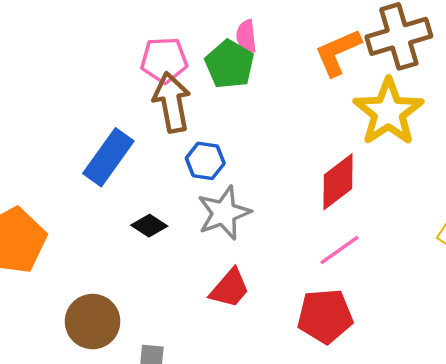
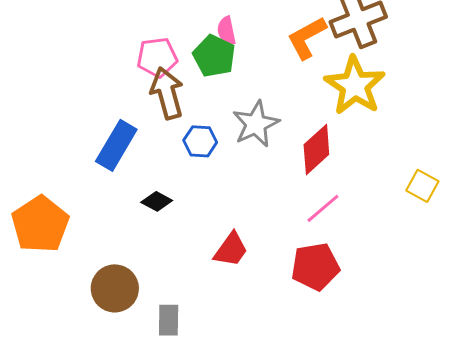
gray star: (224, 213) -> (256, 124), moved

